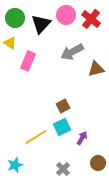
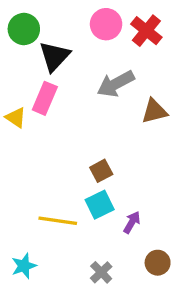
black triangle: (41, 24) -> (54, 56), moved
yellow triangle: (10, 43) -> (16, 118), moved
yellow line: (36, 137) -> (58, 221), turned 40

